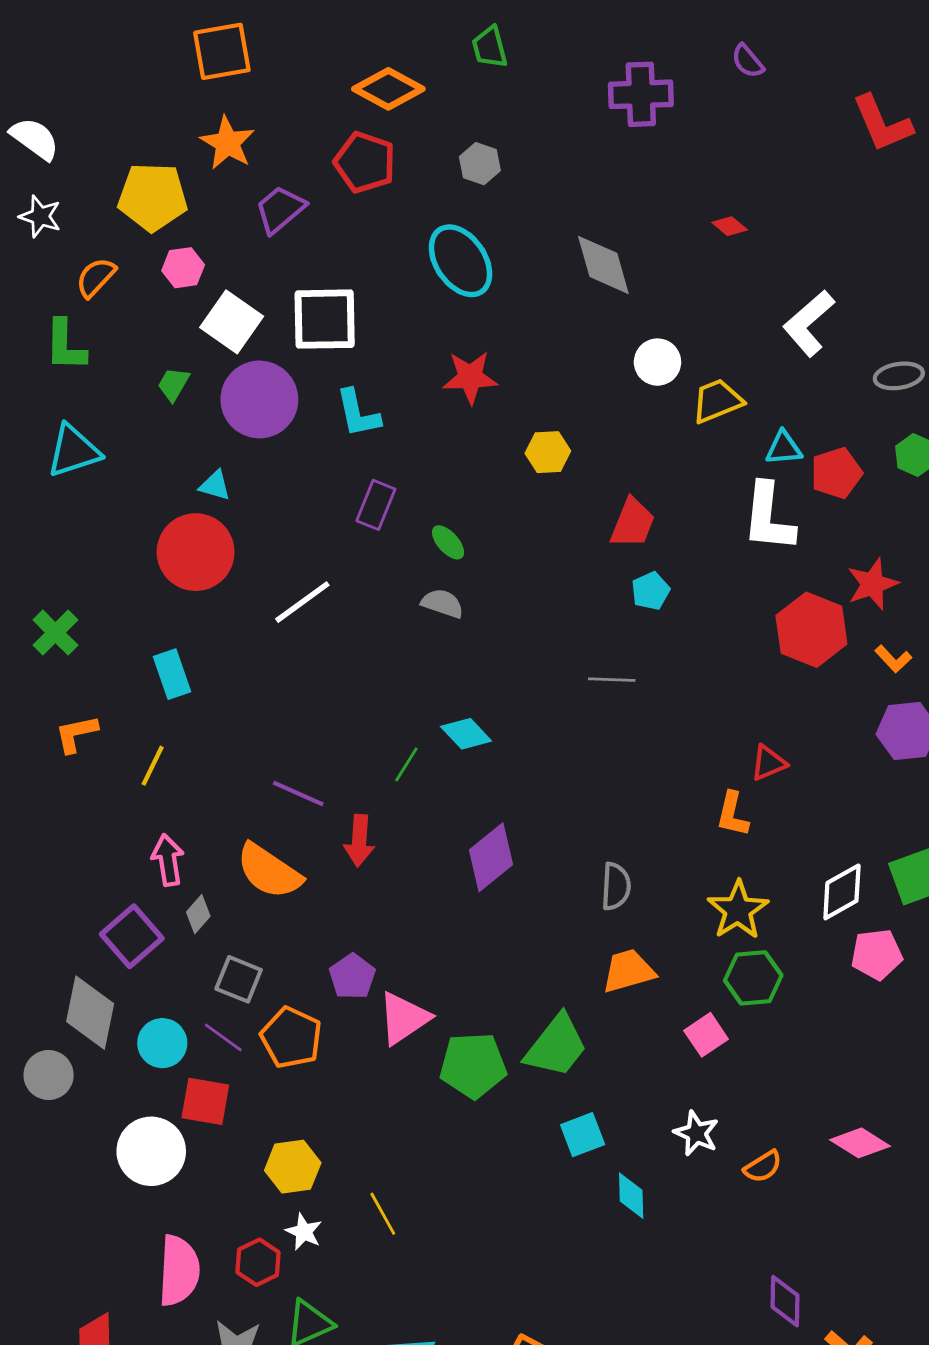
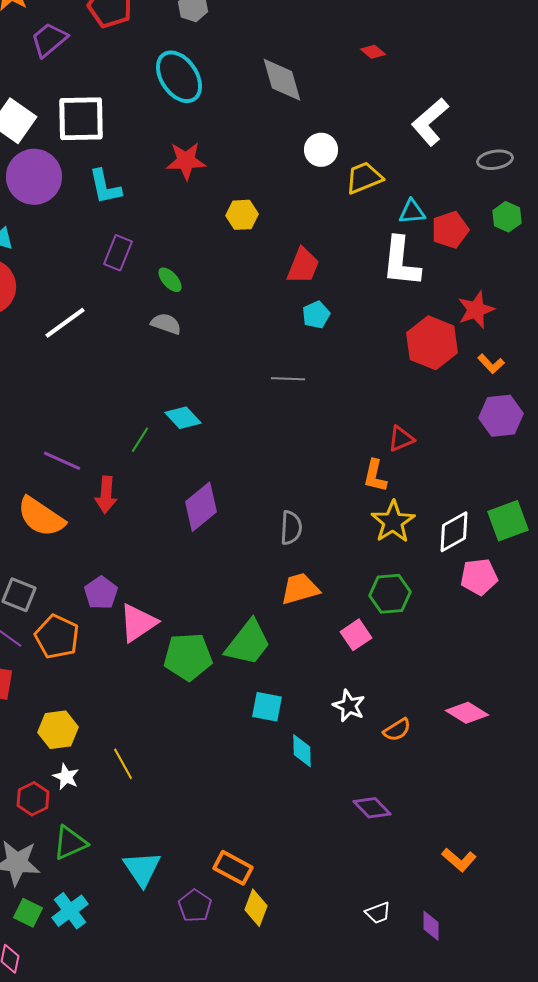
yellow star: (738, 910) -> (393, 522), moved
cyan square: (583, 1135) -> (267, 707), turned 32
purple diamond: (785, 1301) -> (372, 808), moved, turned -45

